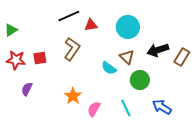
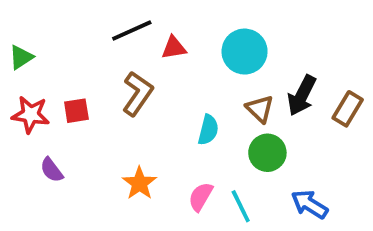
black arrow: (158, 50) -> (302, 95), turned -45
brown triangle: (127, 57) -> (260, 109), moved
cyan semicircle: (109, 68) -> (208, 130), turned -112
purple semicircle: (27, 89) -> (52, 170), turned -64
pink semicircle: (94, 109) -> (201, 197), moved

